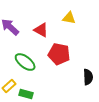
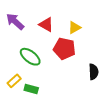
yellow triangle: (69, 18) -> (74, 28), moved, turned -40

